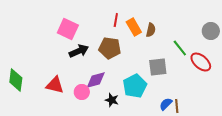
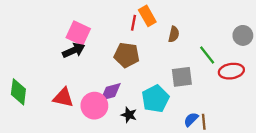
orange rectangle: (134, 27) -> (147, 16), moved
black arrow: (79, 51) -> (74, 50), moved
red ellipse: (201, 62) -> (231, 71), turned -50
pink circle: (82, 92) -> (94, 106), size x1.5

